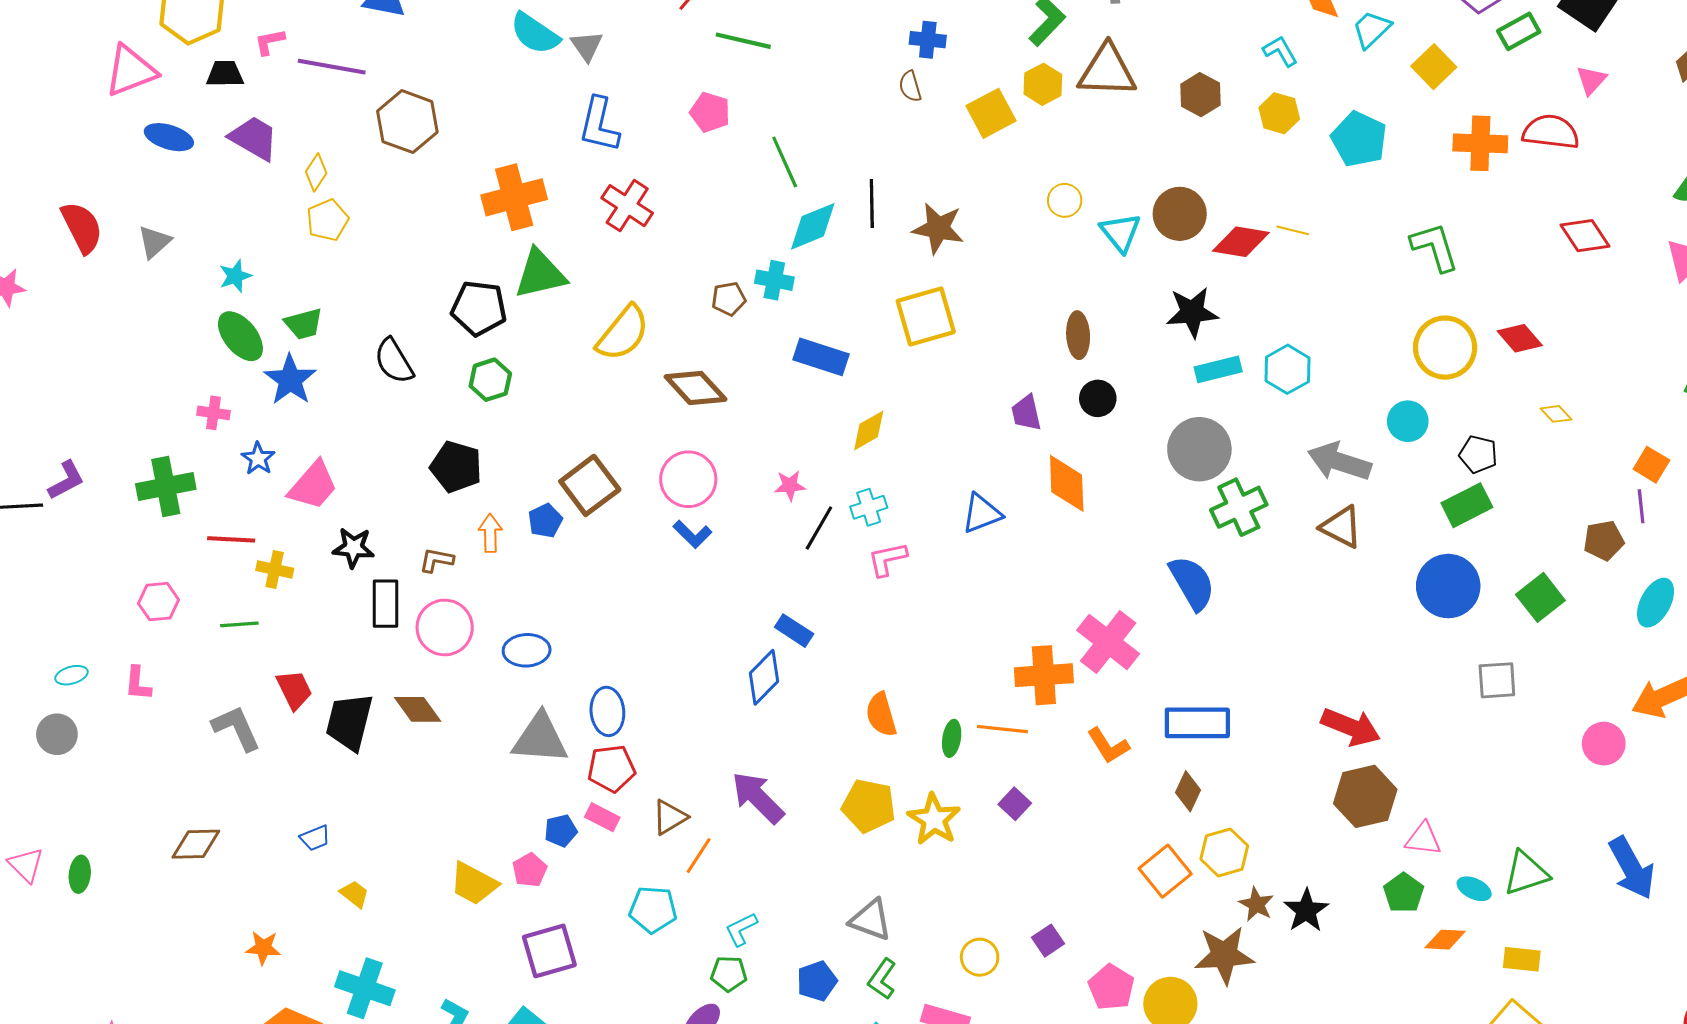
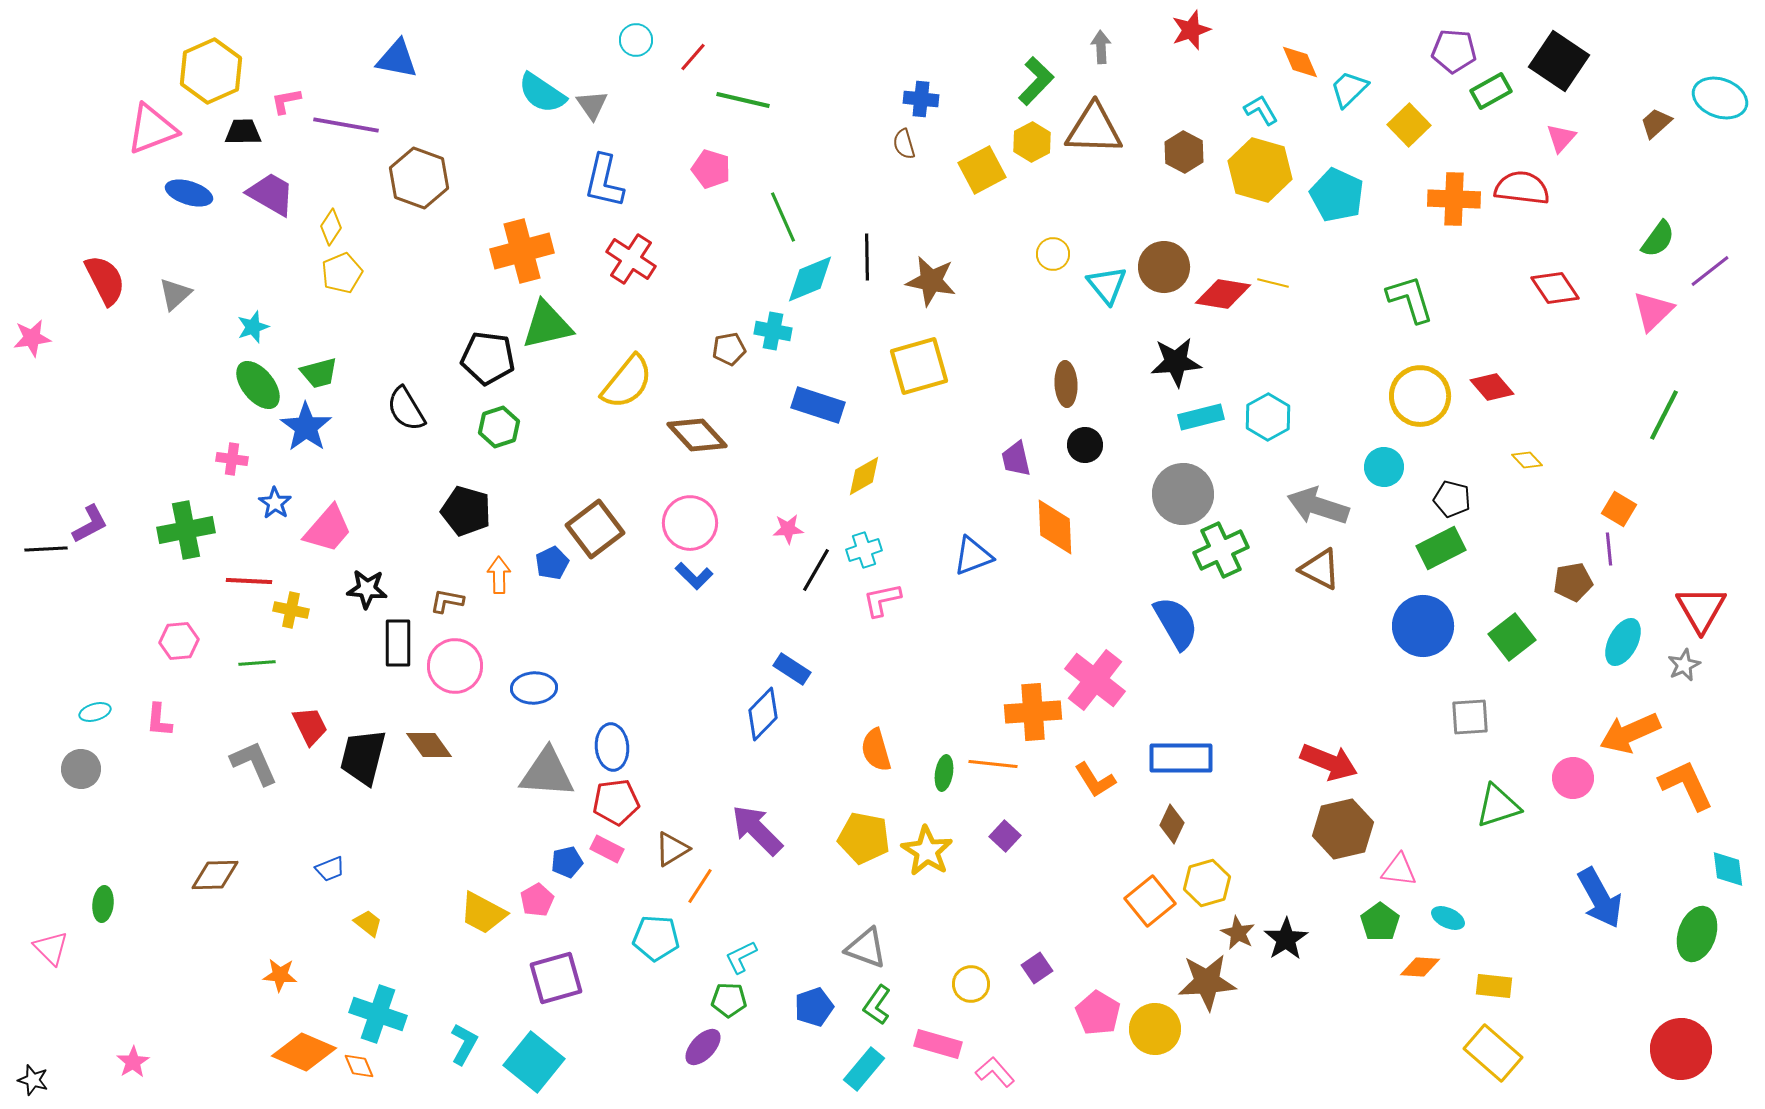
yellow hexagon: (1279, 113) -> (1260, 170), size x1.6
pink triangle: (26, 865) -> (51, 948), moved
green triangle: (1526, 873) -> (1498, 806), moved

